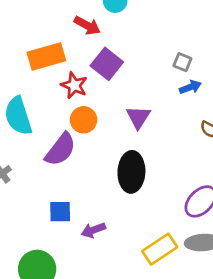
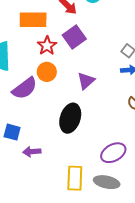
yellow rectangle: (160, 249) -> (75, 178), turned -70

